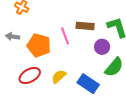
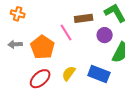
orange pentagon: (39, 45) -> (43, 47), turned 30

